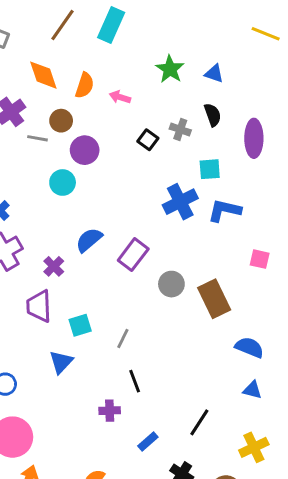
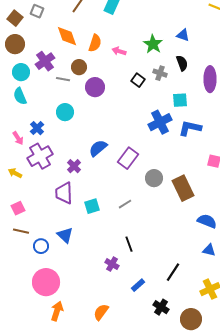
green star: (170, 69) -> (153, 44), moved
cyan circle: (63, 182) -> (65, 112), moved
gray line: (123, 338) -> (125, 204), moved, turned 32
blue triangle: (61, 362) -> (65, 235), moved, turned -30
purple cross: (110, 411) -> (112, 264), turned 32

